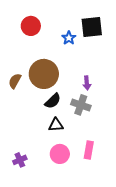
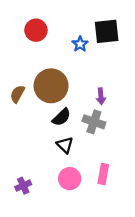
black triangle: (56, 125) -> (65, 145), turned 49

